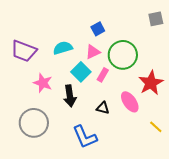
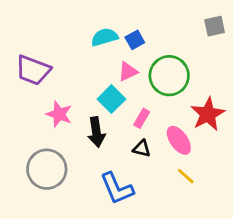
cyan semicircle: (63, 48) -> (105, 37), moved
pink rectangle: (103, 75) -> (142, 118), moved
yellow line: (156, 127) -> (186, 176), moved

